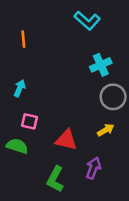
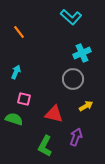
orange line: (23, 39) -> (19, 32), turned -32
gray circle: (113, 97) -> (73, 79), moved

